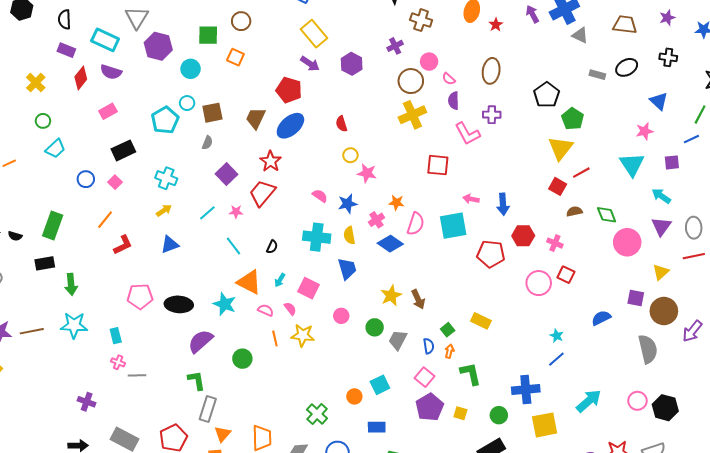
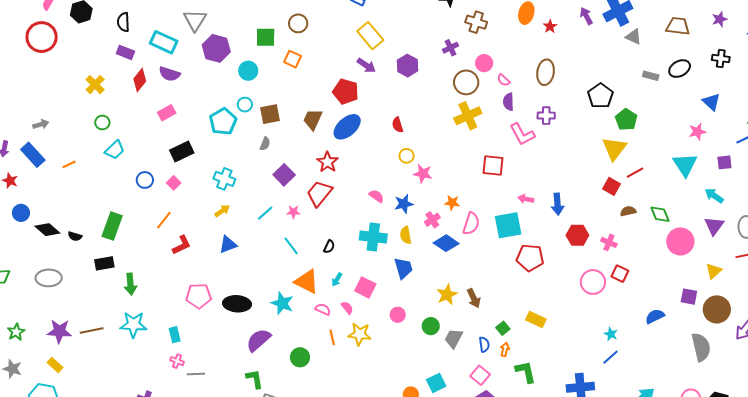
red pentagon: (491, 254) -> (530, 258), moved

